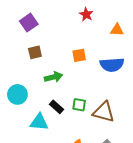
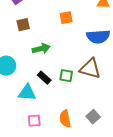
orange square: (79, 55) -> (66, 18), moved
brown triangle: (104, 112) -> (90, 69), moved

